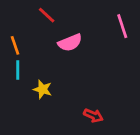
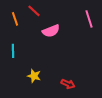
orange line: (15, 45) -> (15, 19), moved
yellow star: (43, 89) -> (34, 76), moved

